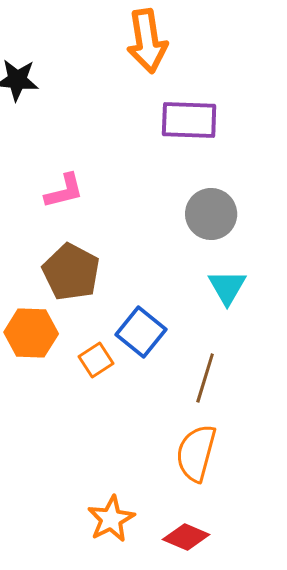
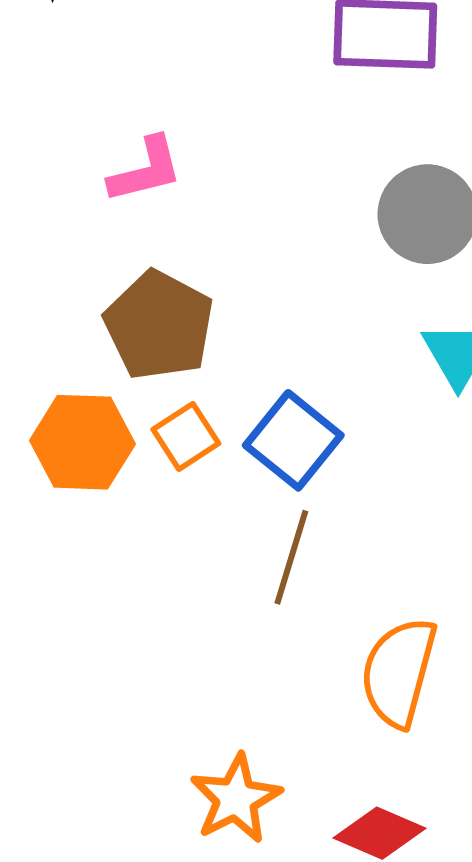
orange square: (96, 360) -> (186, 436), moved
brown line: (205, 378) -> (291, 557), moved

